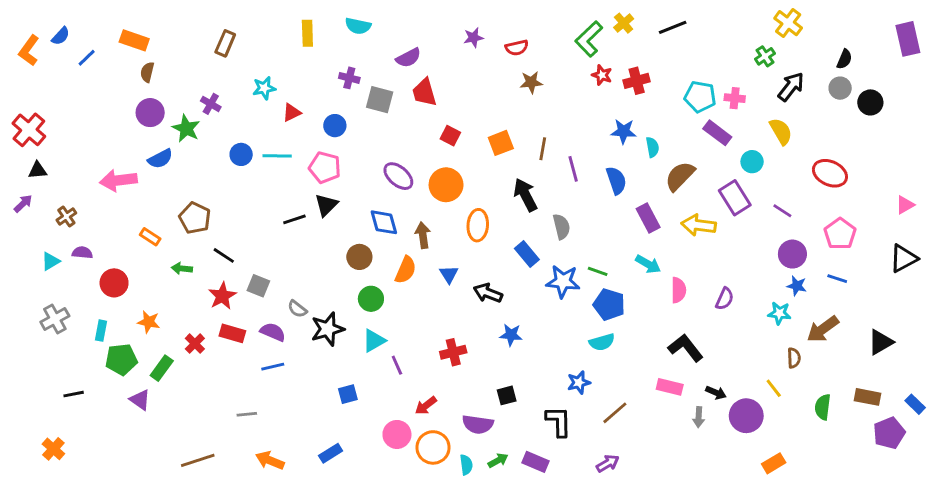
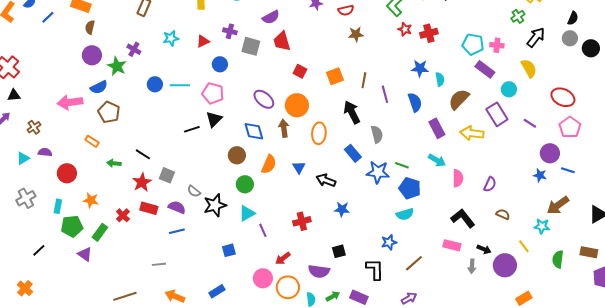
red triangle: (292, 113) -> (203, 41), moved
brown pentagon: (195, 218) -> (109, 112), moved
pink pentagon: (840, 234) -> (570, 127), moved
brown arrow: (423, 235) -> (284, 128), moved
purple circle: (792, 254) -> (550, 153), moved
cyan star: (779, 313) -> (542, 226), moved
brown semicircle: (794, 358) -> (503, 214), moved, turned -64
black line: (74, 394) -> (39, 250), turned -32

